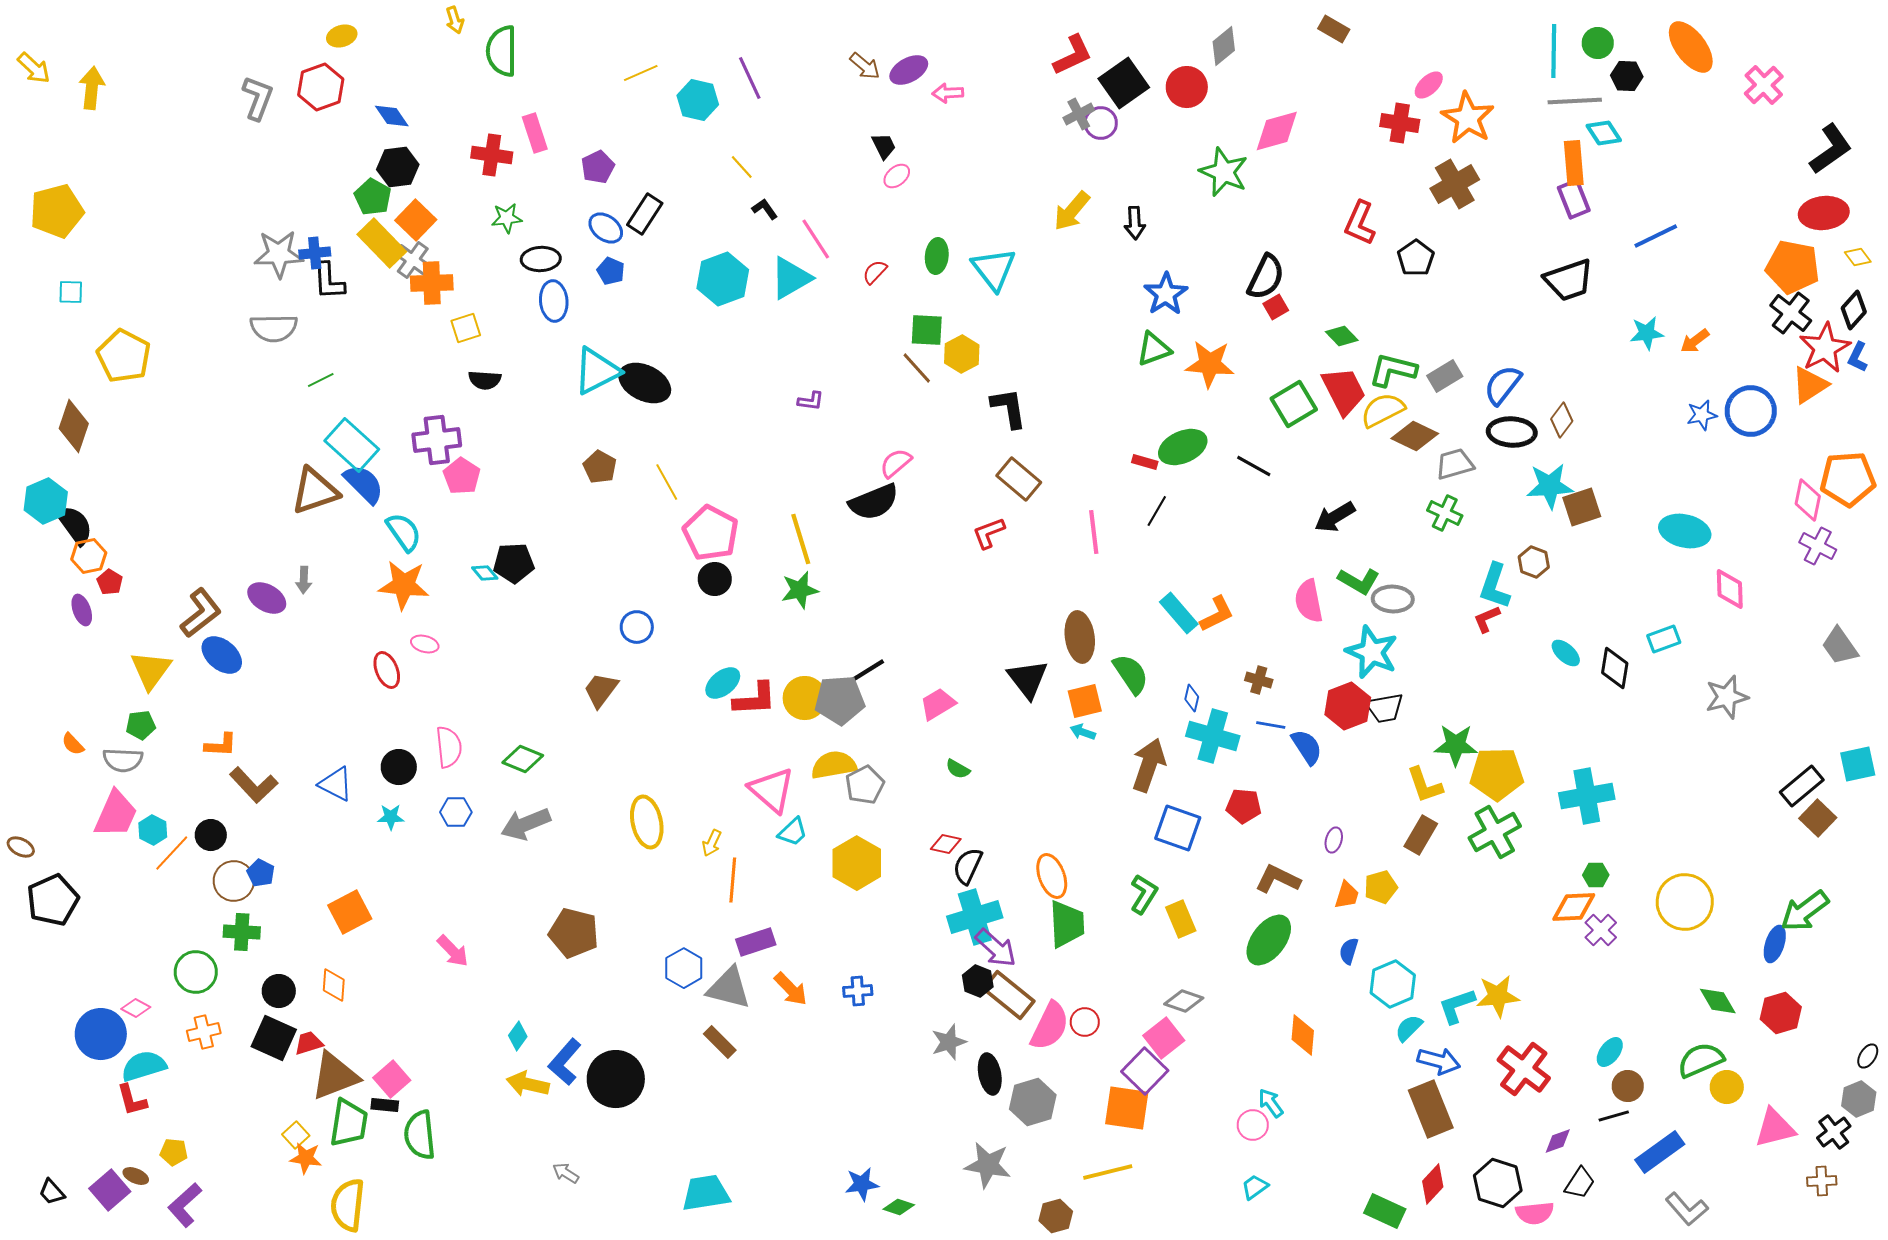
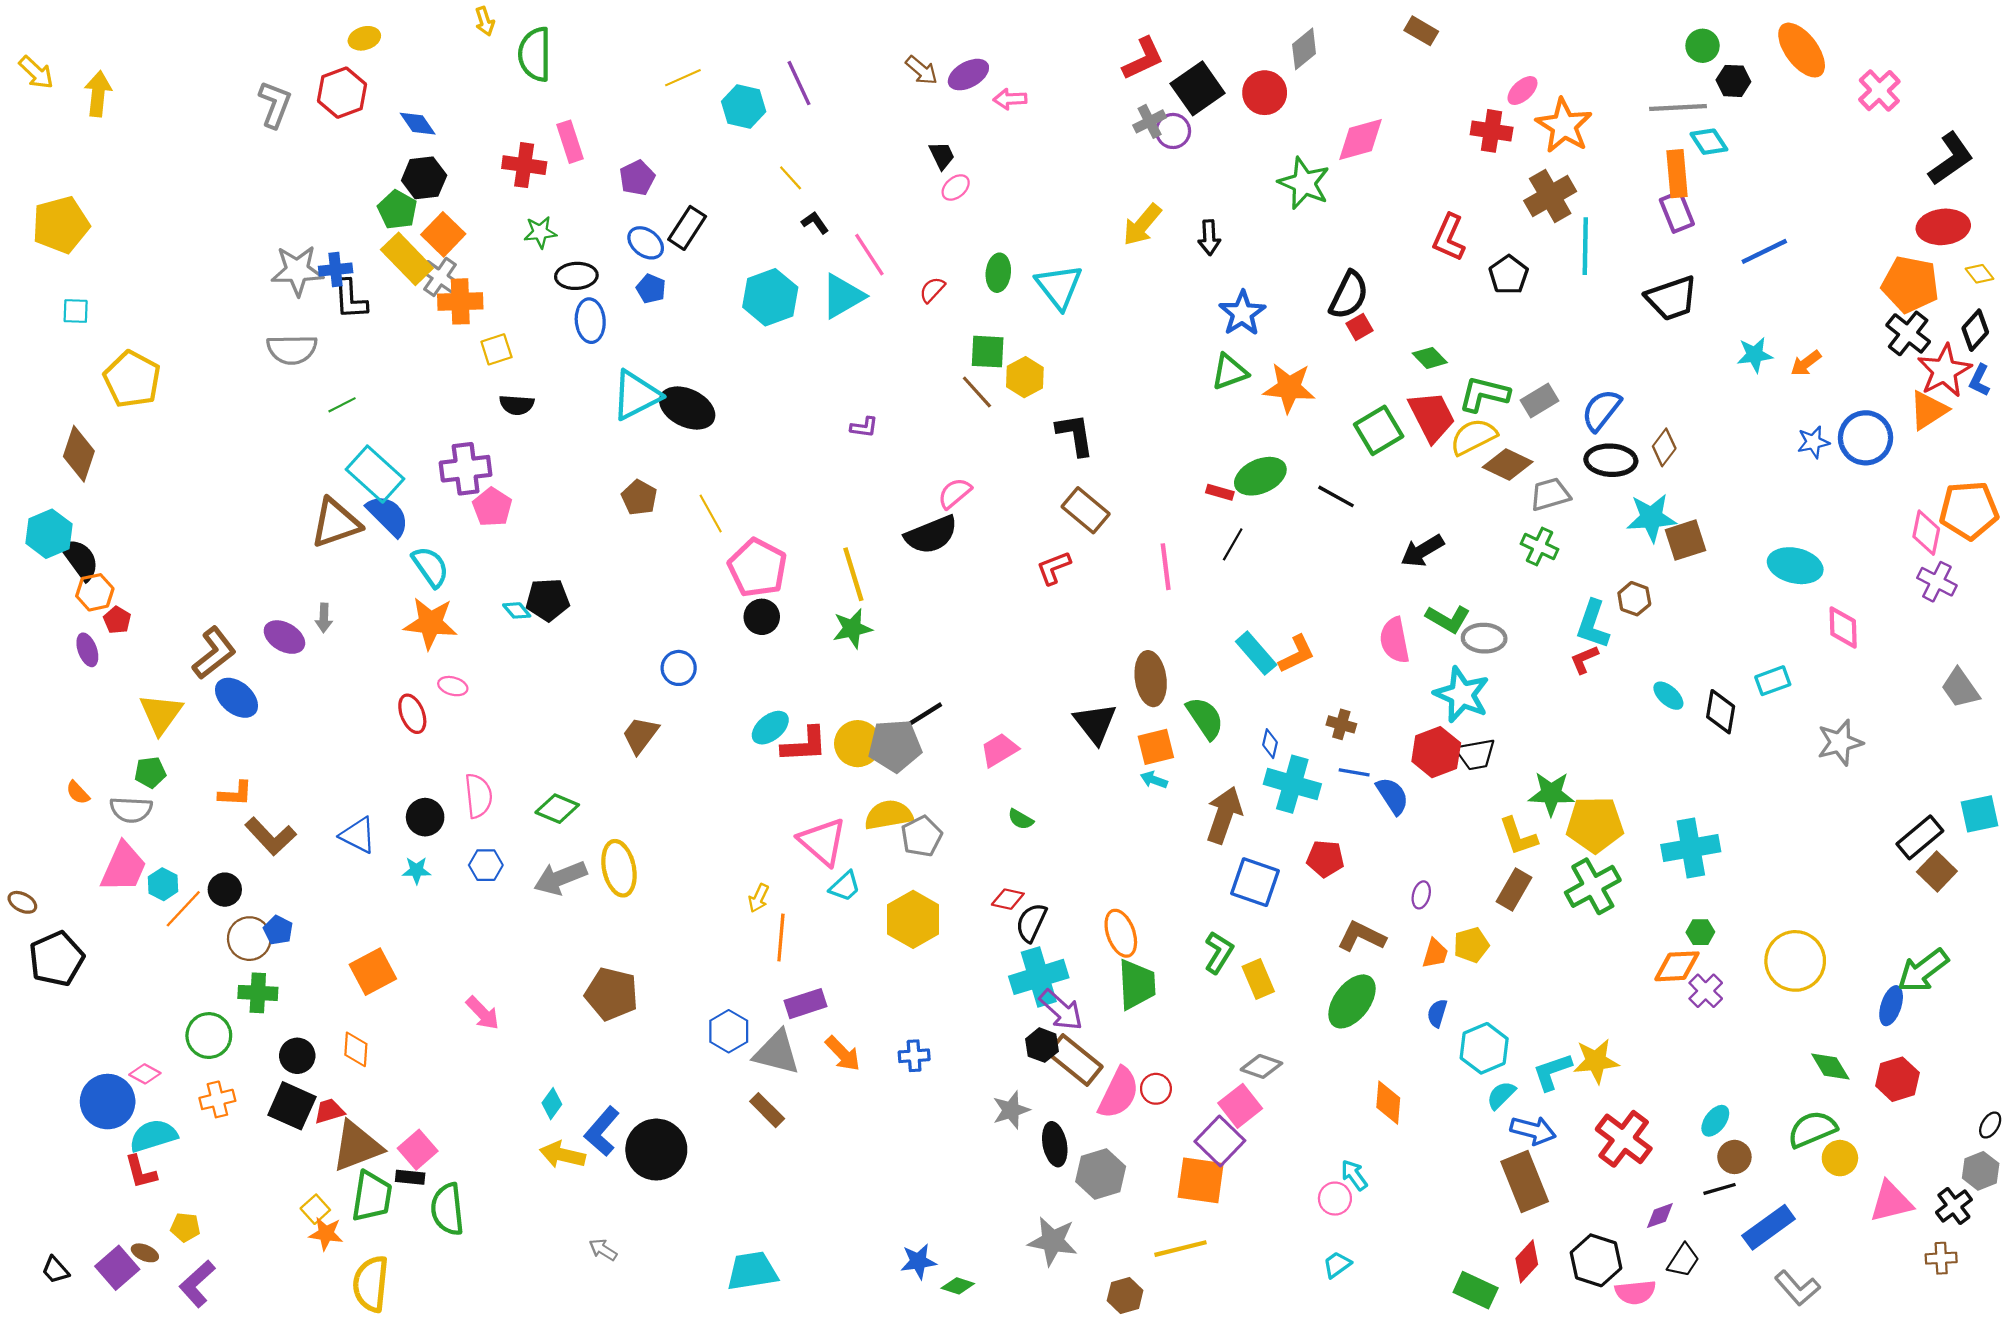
cyan line: (1554, 51) -> (1585, 246), moved
yellow ellipse: (647, 822) -> (619, 868), moved

